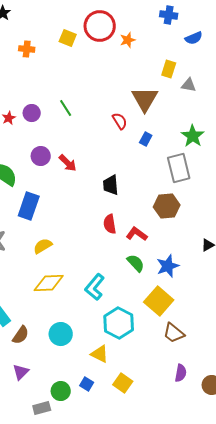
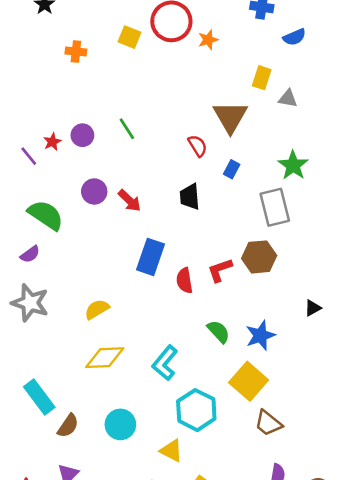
black trapezoid: (111, 185) -> (190, 197), moved
blue rectangle: (29, 206) -> (150, 257), moved
red L-shape: (137, 234) -> (220, 270), moved, turned -55

